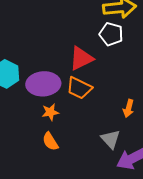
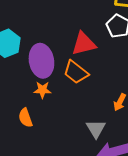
purple ellipse: (43, 84) -> (41, 61), turned 72
orange semicircle: (50, 141) -> (25, 118), moved

